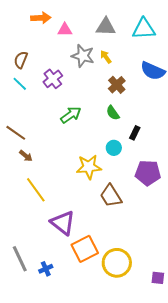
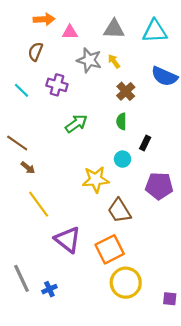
brown semicircle: (21, 60) -> (35, 52), moved
purple cross: (53, 79) -> (57, 85), turned -36
green semicircle: (113, 113) -> (121, 121), turned 35
orange square: (85, 249) -> (110, 249), moved

